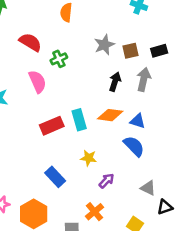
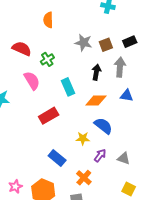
gray star: (104, 45) -> (83, 43), turned -30
cyan rectangle: (79, 120) -> (68, 87), moved
blue triangle: (138, 121) -> (127, 95), moved
blue semicircle: (134, 146) -> (103, 126), moved
gray triangle: (148, 188) -> (124, 158), moved
orange cross: (94, 212) -> (84, 178), moved

